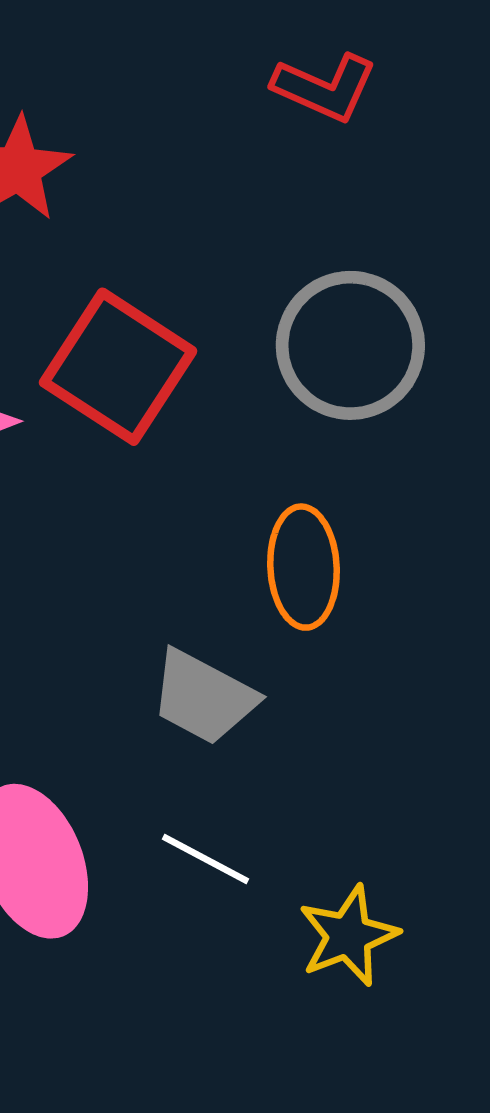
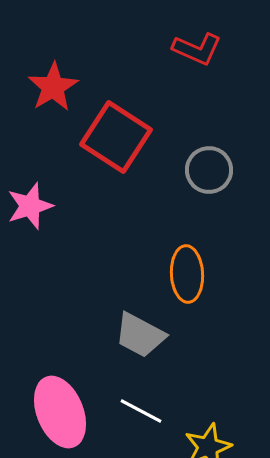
gray circle: (350, 345) -> (209, 170), size x0.7
red square: (118, 367) -> (116, 137), moved

